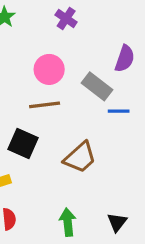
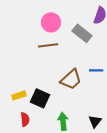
blue line: (119, 111) -> (96, 70), moved
black square: (23, 143) -> (40, 98), moved

